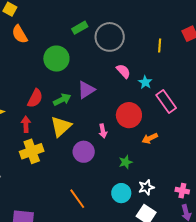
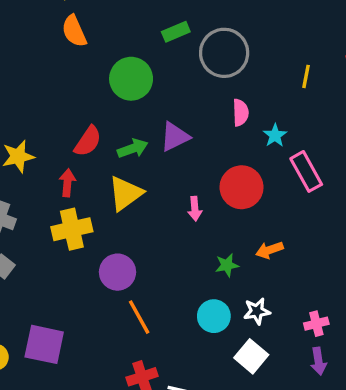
pink semicircle: (123, 71) -> (241, 113), turned 35
orange arrow: (150, 138) -> (269, 250), moved
purple circle: (84, 152) -> (118, 272), moved
pink cross: (182, 191) -> (316, 324), turned -32

